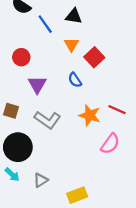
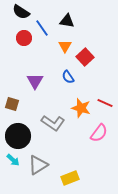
red circle: (21, 57) -> (24, 38), moved
gray L-shape: (47, 120) -> (53, 123), moved
gray triangle: (41, 180) -> (38, 165), size x1.5

